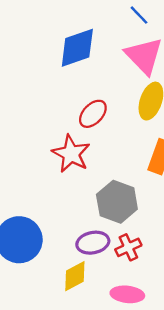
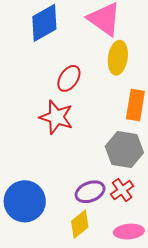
gray hexagon: (117, 202) -> (124, 150), moved

